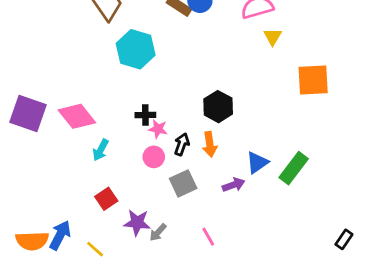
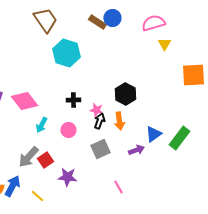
pink star: (158, 129) -> (96, 110), moved
pink circle: (154, 157) -> (68, 130), moved
gray arrow: (158, 232) -> (28, 157), moved, size x1.6

